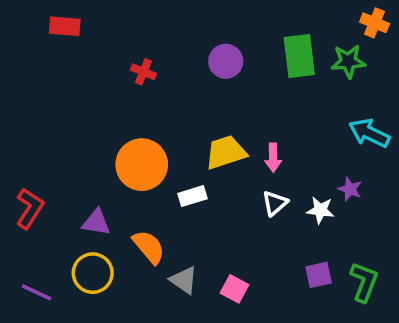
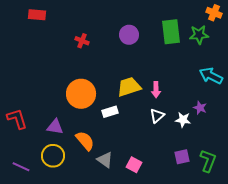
red L-shape: (30, 208) -> (17, 119), turned -50

